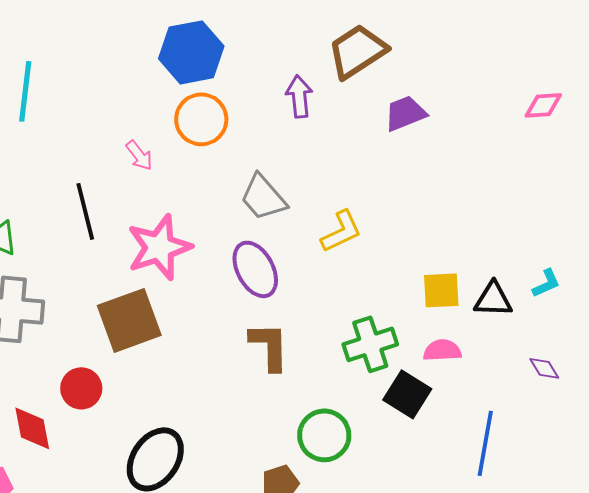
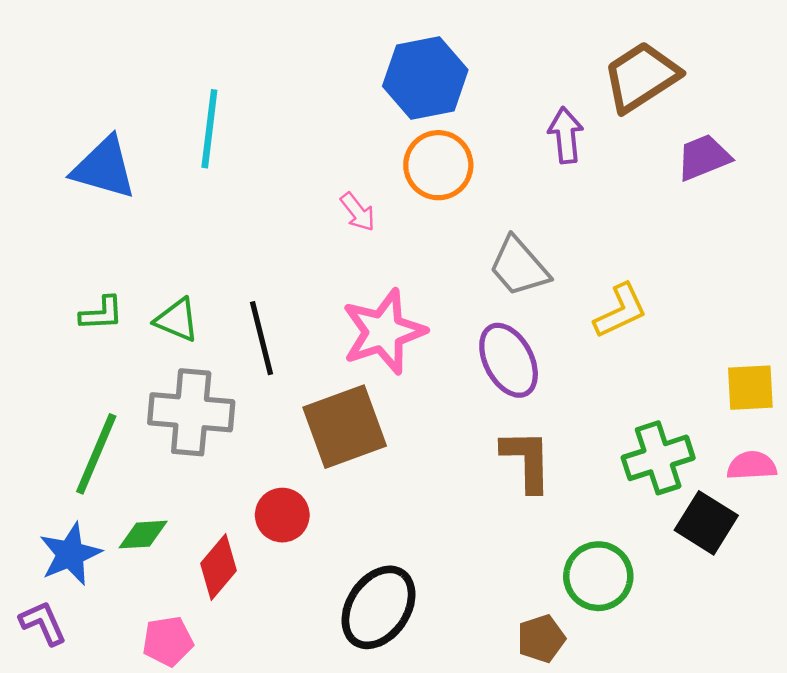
black line: (85, 211) -> (261, 338), moved
red diamond: (32, 428) -> (219, 567), turned 51

